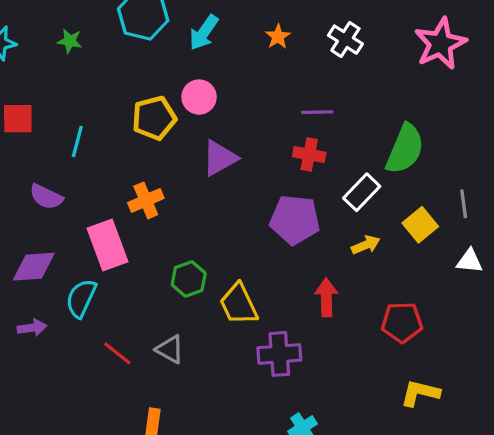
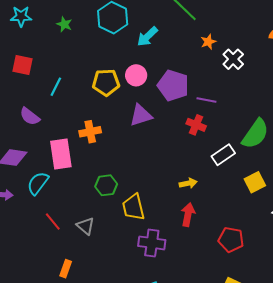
orange star: (278, 37) -> (208, 42), moved
purple pentagon: (295, 220) -> (173, 85), moved
yellow arrow: (366, 245) -> (188, 183), moved

